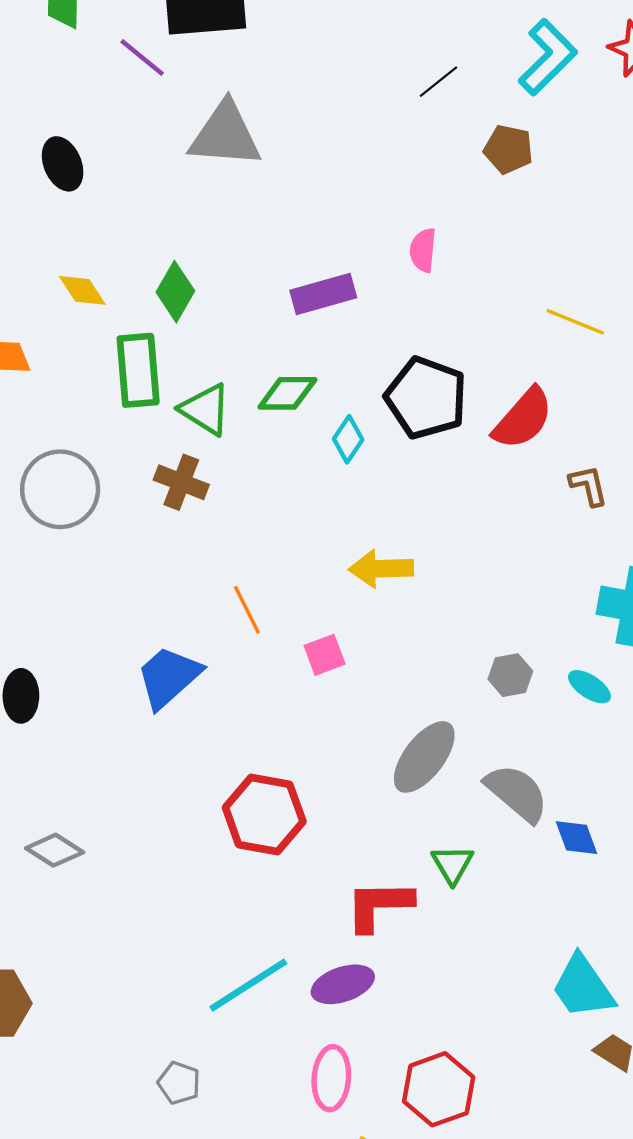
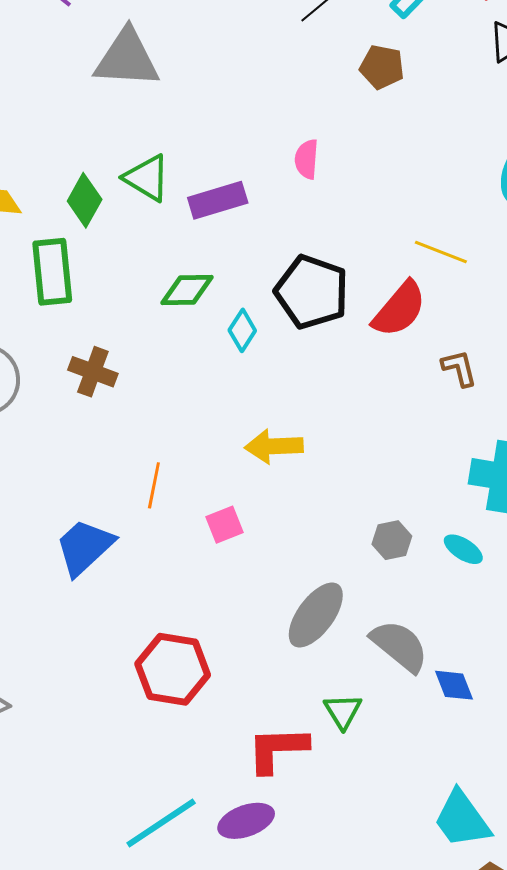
yellow line: (575, 322) -> (441, 252), moved
green triangle: (205, 409) -> (147, 178), moved
orange line: (247, 610) -> (154, 485), turned 39

